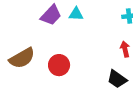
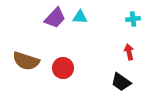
brown semicircle: (22, 58) -> (26, 61), turned 48

